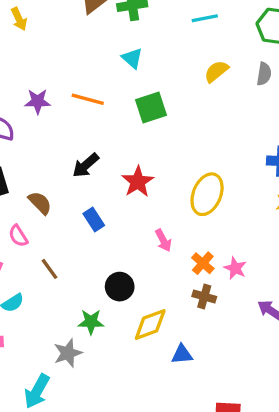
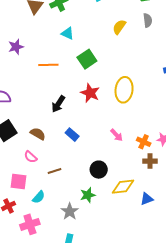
purple star: (38, 101) -> (16, 47), moved
red star: (138, 182) -> (90, 93), moved
yellow ellipse: (207, 194) -> (124, 90), moved
brown line: (49, 269) -> (55, 171), turned -56
yellow diamond: (150, 324) -> (123, 187), turned 30
gray star: (68, 353) -> (70, 211), moved

